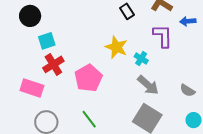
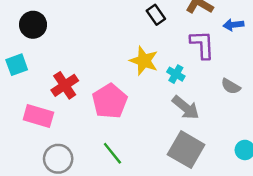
cyan square: (47, 41) -> (17, 65), moved
gray semicircle: (187, 90) -> (231, 86), moved

